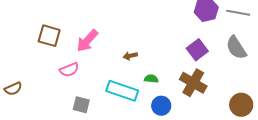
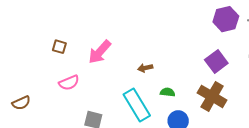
brown square: (49, 36) -> (59, 47), size x0.6
pink semicircle: (69, 70) -> (69, 83), moved
cyan rectangle: (122, 91) -> (137, 105), turned 40

